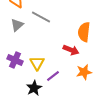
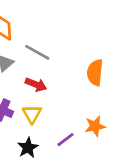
red arrow: (71, 50) -> (36, 85), moved
purple line: (53, 76) -> (65, 140), moved

